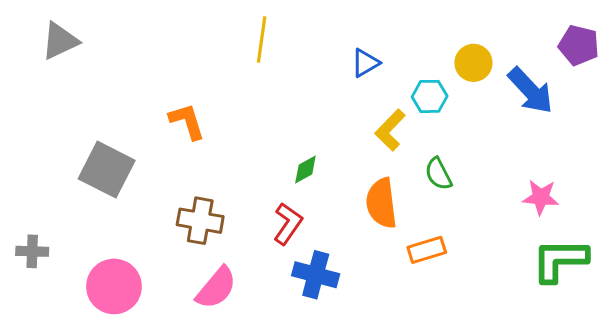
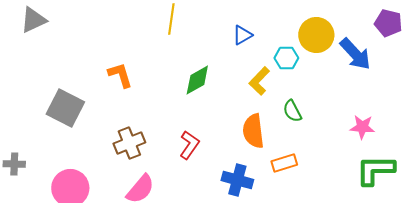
yellow circle: (473, 63) -> (316, 35), size x1.4
green diamond: (305, 170) -> (197, 80), moved, size x1.5
brown cross: (200, 221) -> (129, 143), turned -32
blue cross: (316, 275) -> (237, 180), moved

